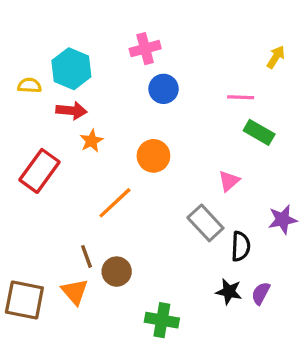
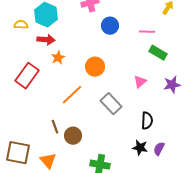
blue circle: (164, 89) -> (110, 26), moved
purple star: (283, 220) -> (172, 85), moved
gray rectangle: (205, 223) -> (111, 104), moved
orange triangle: (75, 292) -> (48, 161), moved

